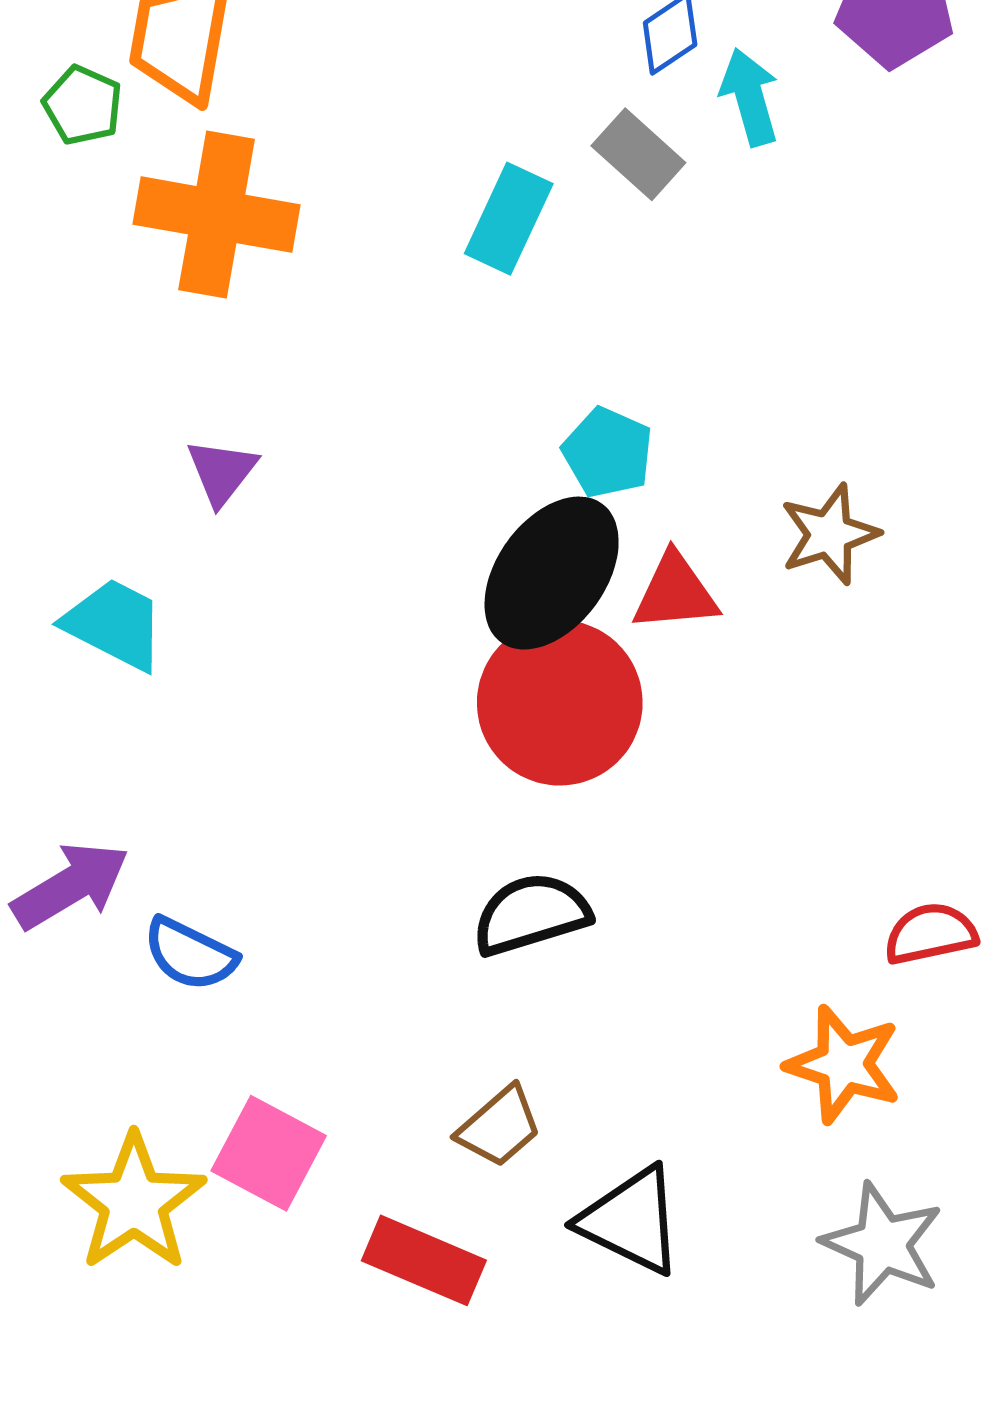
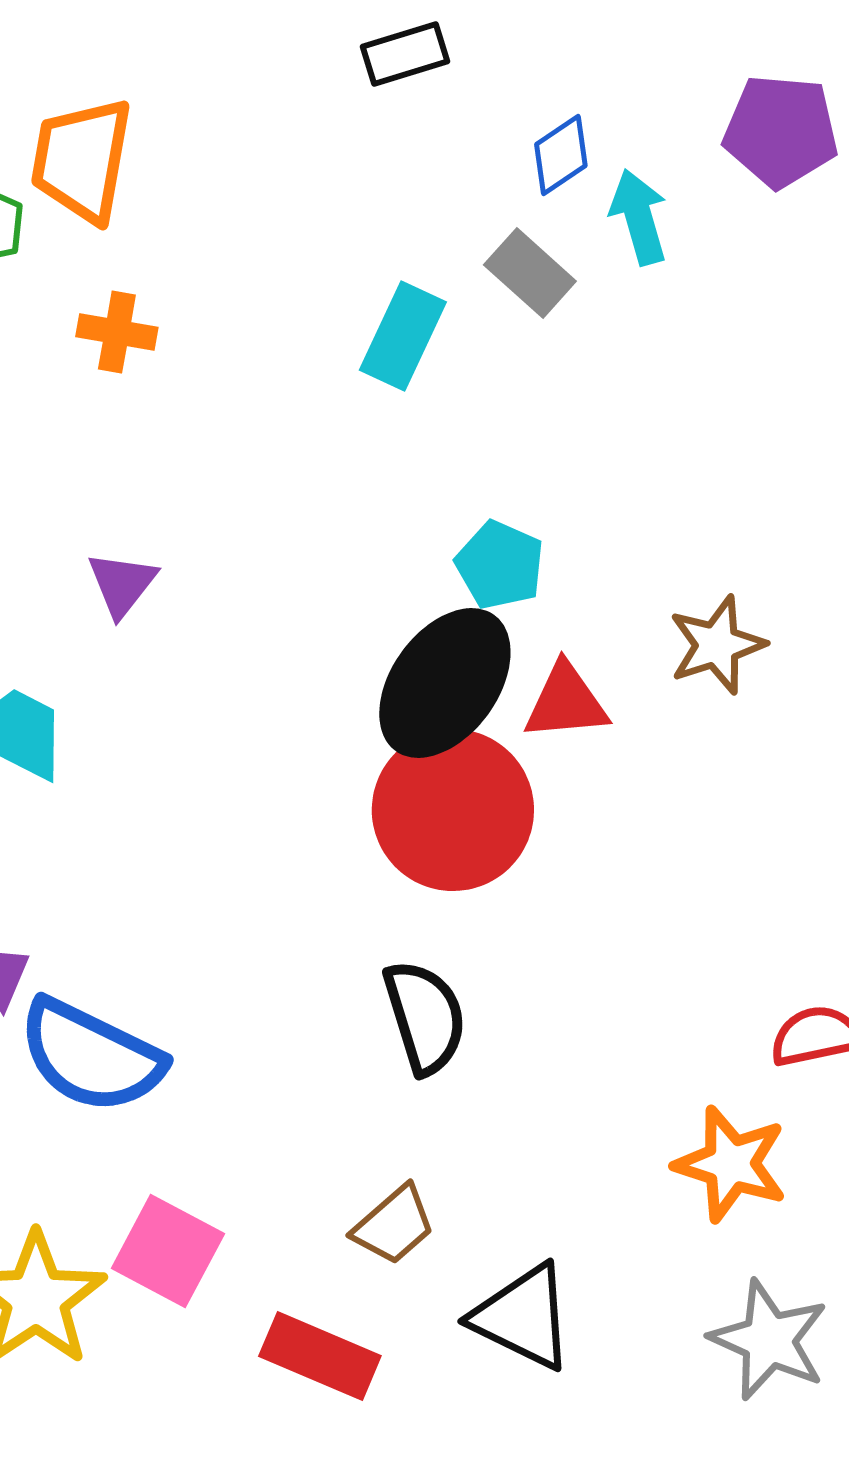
orange cross: (217, 215) -> (117, 332), size x0.5
black semicircle: (531, 914) -> (425, 1017), turned 90
blue semicircle: (190, 954) -> (91, 1056), size x1.6

